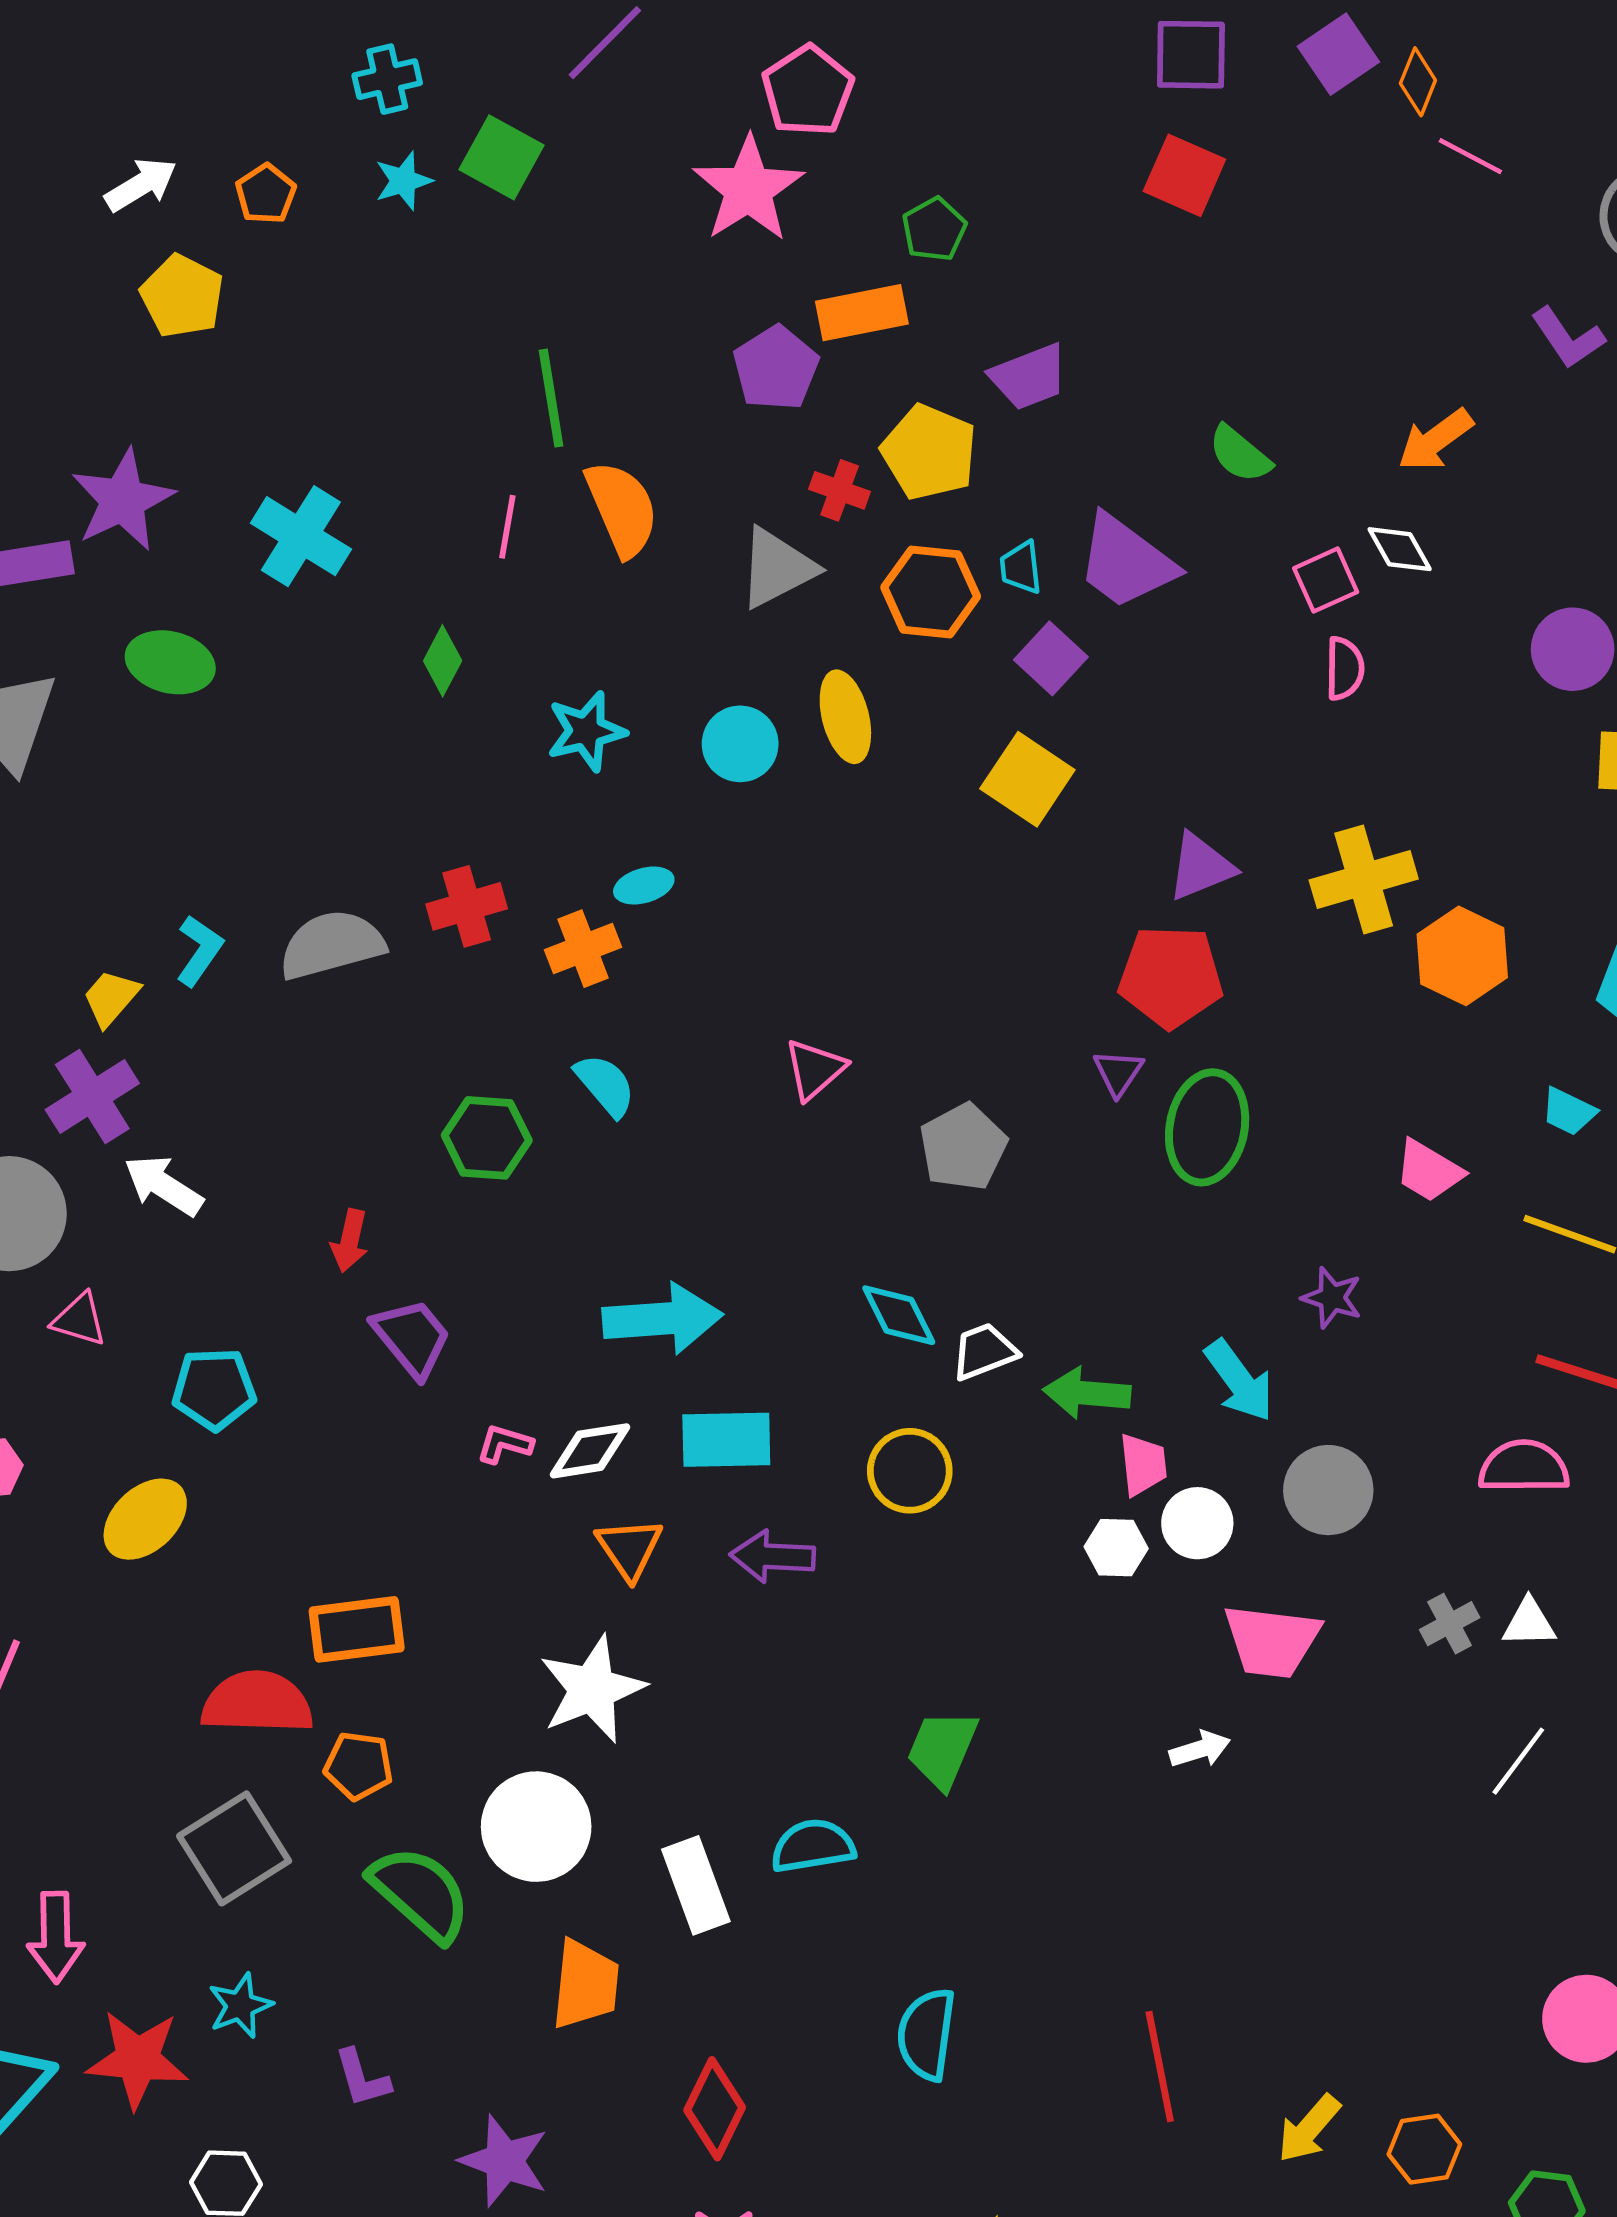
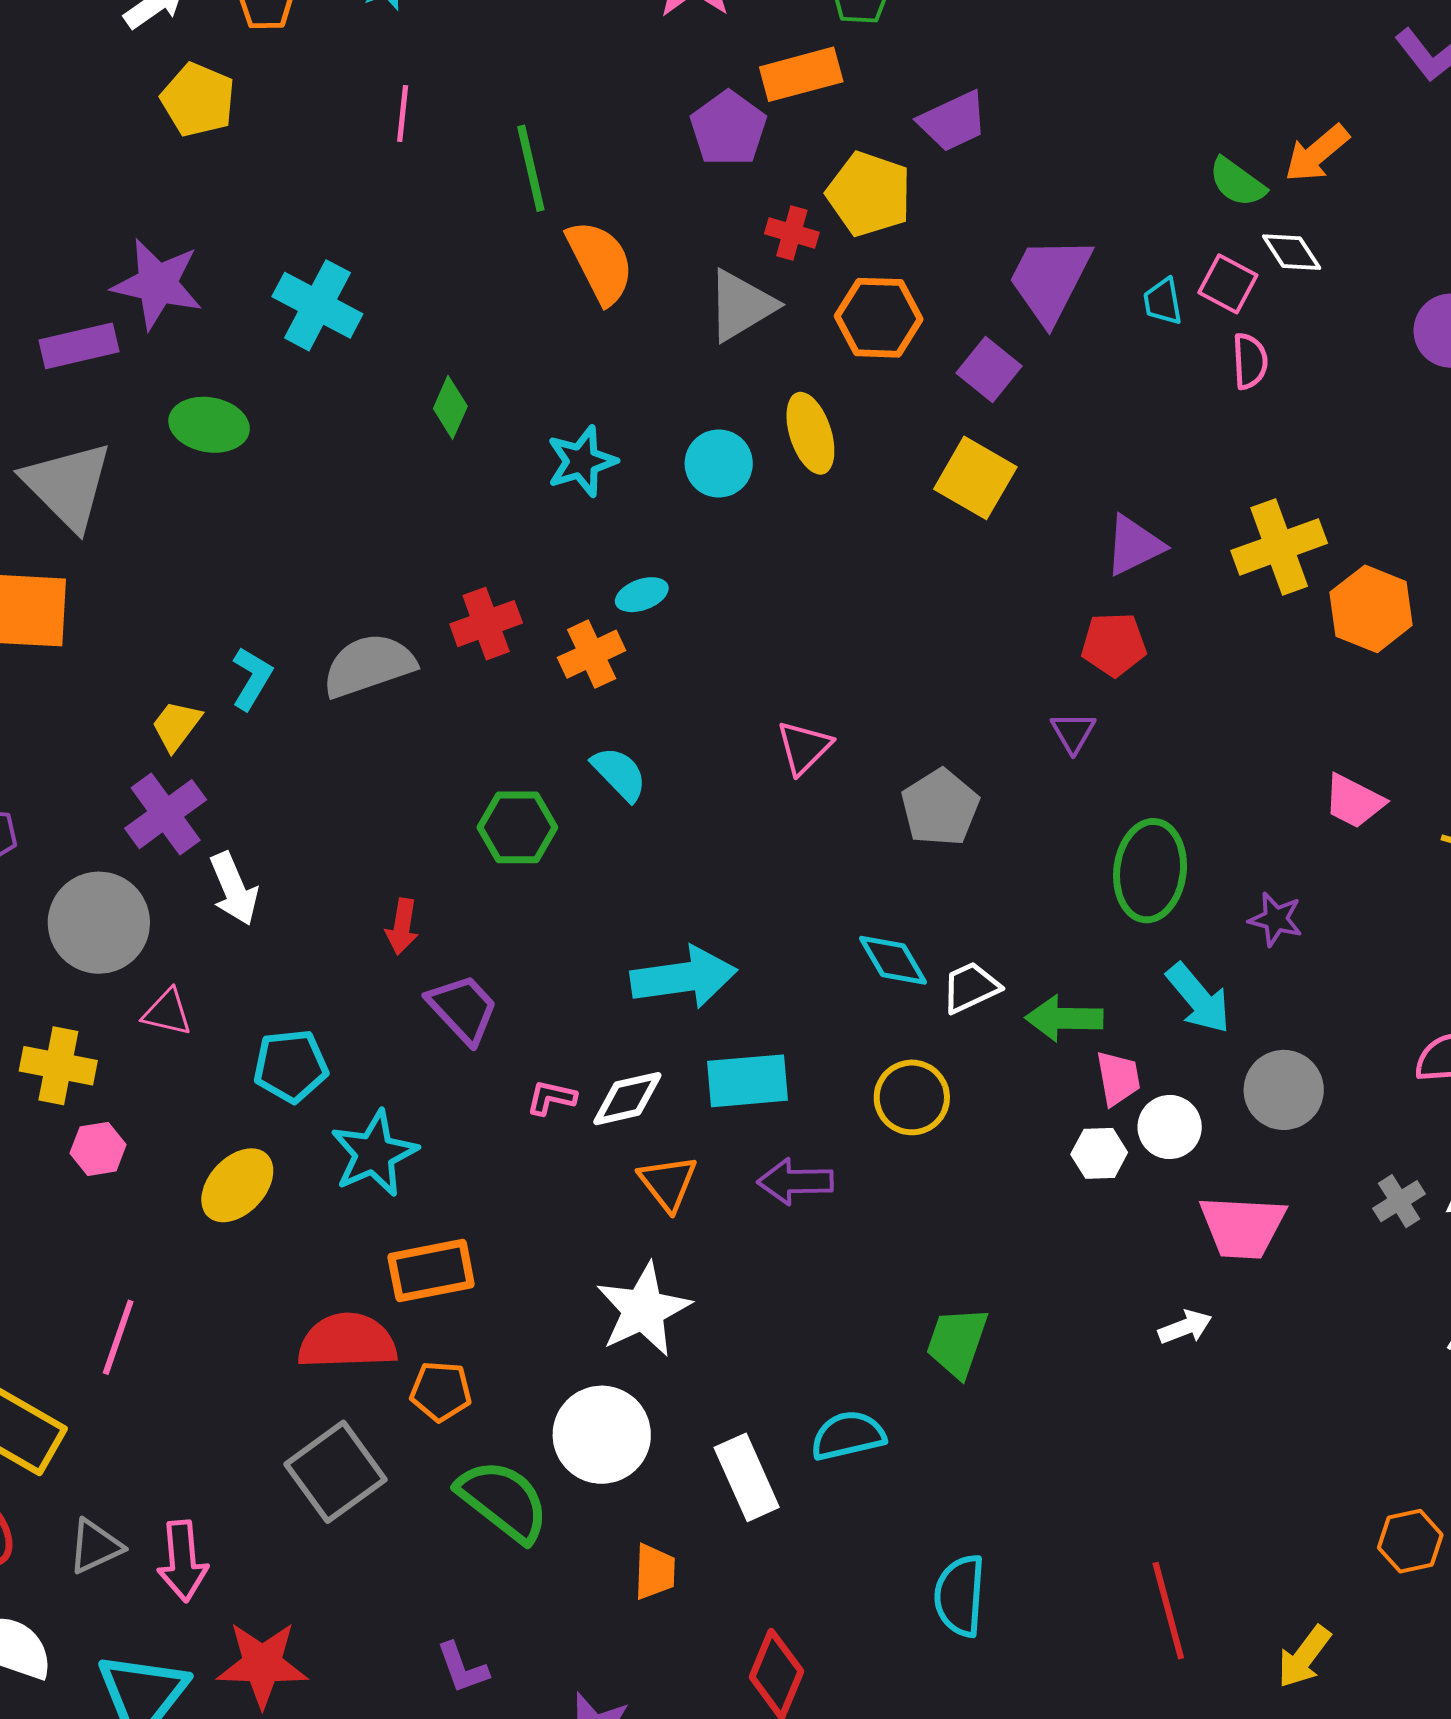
green semicircle: (1240, 454) -> (1237, 182), moved
purple star: (123, 500) -> (157, 284), turned -30
pink line: (507, 527) -> (403, 113), moved
purple trapezoid: (1126, 562) -> (1050, 280), turned 84
cyan trapezoid: (1021, 568) -> (1163, 302), moved
pink square: (1326, 580) -> (1228, 284), turned -34
red pentagon: (1171, 977) -> (1114, 644), size x0.7
green ellipse: (1207, 1127) -> (1150, 871), moved
white arrow: (163, 1186) -> (234, 889), turned -142
orange trapezoid: (585, 1984) -> (655, 1572), size x0.7
cyan star: (240, 2006) -> (374, 1153), moved, size x1.5
orange hexagon: (1424, 2149) -> (1410, 1541), moved

